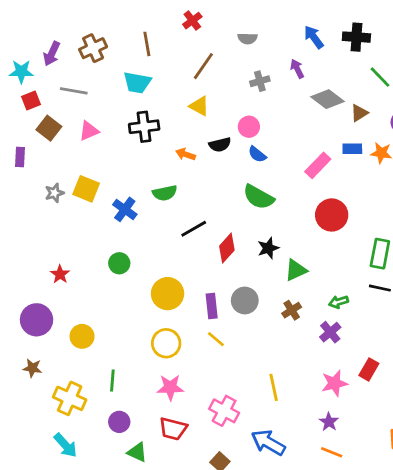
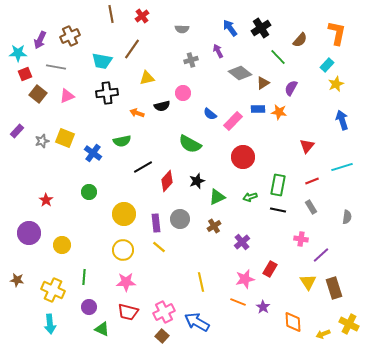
black cross: (356, 37) -> (261, 28), turned -36
brown line: (147, 44) -> (111, 14), moved
brown line: (203, 66) -> (132, 49), moved
yellow triangle: (199, 106) -> (147, 78), turned -42
blue semicircle: (257, 154) -> (210, 114), moved
purple rectangle: (20, 157) -> (17, 131), moved, turned 40
green arrow: (339, 302) -> (250, 197), moved
brown star: (32, 368) -> (17, 280), moved
pink cross: (224, 411) -> (164, 312), moved, turned 35
purple star: (329, 422) -> (263, 307), moved
cyan arrow: (65, 445) -> (50, 324), turned 36
orange line: (332, 452) -> (238, 302), moved

